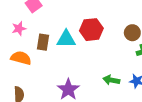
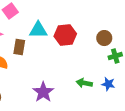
cyan triangle: (66, 39) -> (38, 30), moved

